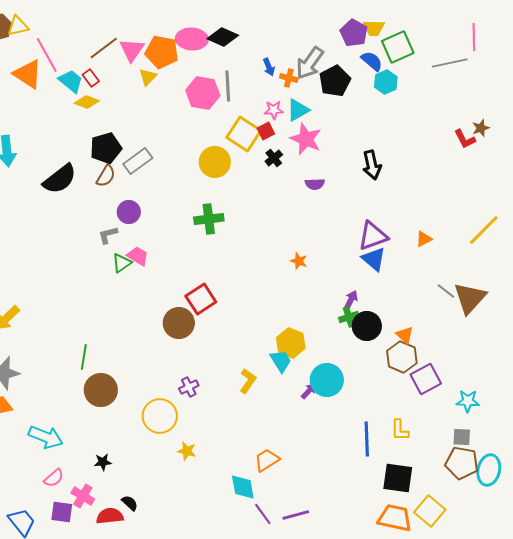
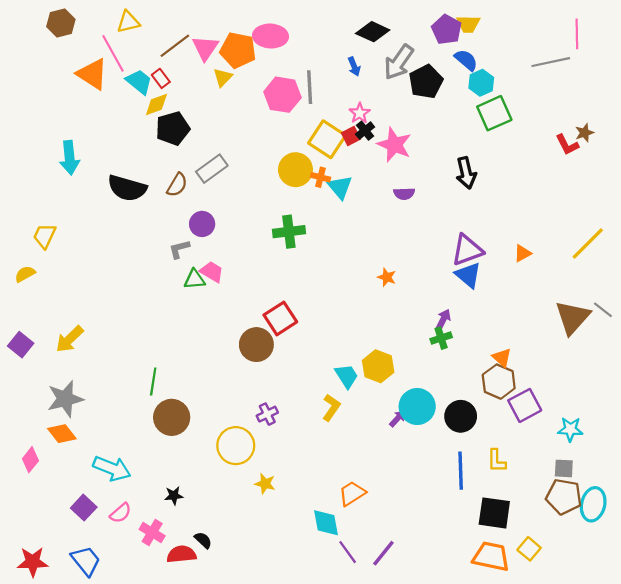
yellow triangle: (18, 26) -> (128, 22), moved
black diamond: (223, 37) -> (373, 32), moved
green square: (398, 47) -> (494, 113), moved
orange cross: (289, 78) -> (320, 177), moved
yellow diamond: (87, 102) -> (156, 104), turned -40
pink star: (274, 110) -> (360, 113), turned -30
cyan triangle: (298, 110) -> (340, 187), moved, turned -40
black pentagon: (106, 148) -> (173, 128), moved
black cross: (274, 158) -> (365, 131), moved
black semicircle: (60, 179) -> (127, 188), turned 54
green triangle: (122, 263) -> (194, 279), turned 30
gray line: (446, 291) -> (603, 310), moved
black circle: (367, 326) -> (461, 416), moved
cyan trapezoid: (281, 361) -> (347, 376), moved
yellow square: (430, 511) -> (529, 549), size x0.7
purple square: (62, 512) -> (84, 508), moved, turned 35
purple line: (296, 515) -> (383, 553), turned -36

